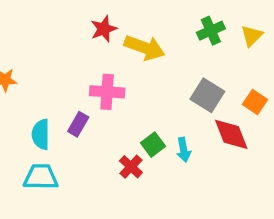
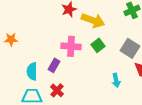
green square: (153, 145) -> (98, 45), moved
red cross: (131, 167) -> (57, 90), moved

